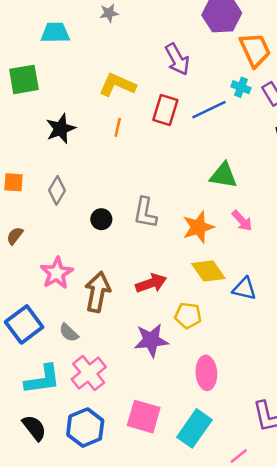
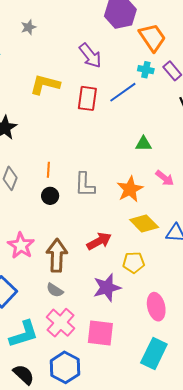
orange line: (118, 127) -> (48, 170), moved
green triangle: (224, 175) -> (144, 144), size x0.7
gray semicircle: (69, 333) -> (55, 290), moved
pink square: (144, 417) -> (100, 333), moved

